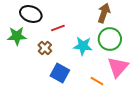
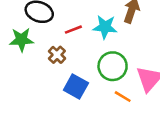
green circle: (110, 39) -> (113, 66), moved
cyan star: (83, 46) -> (105, 27), moved

